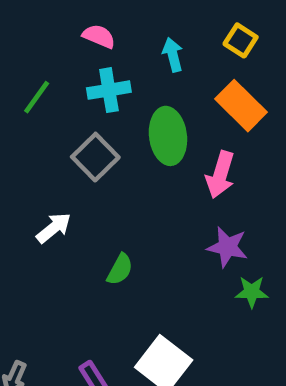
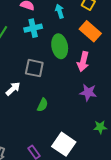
gray square: (95, 157) -> (34, 68), moved, turned -30
green star: (252, 292) -> (100, 127), moved

